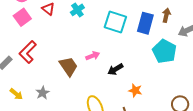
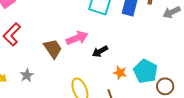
cyan pentagon: (165, 51) -> (145, 71), moved
pink arrow: (93, 56) -> (77, 38), size x1.5

